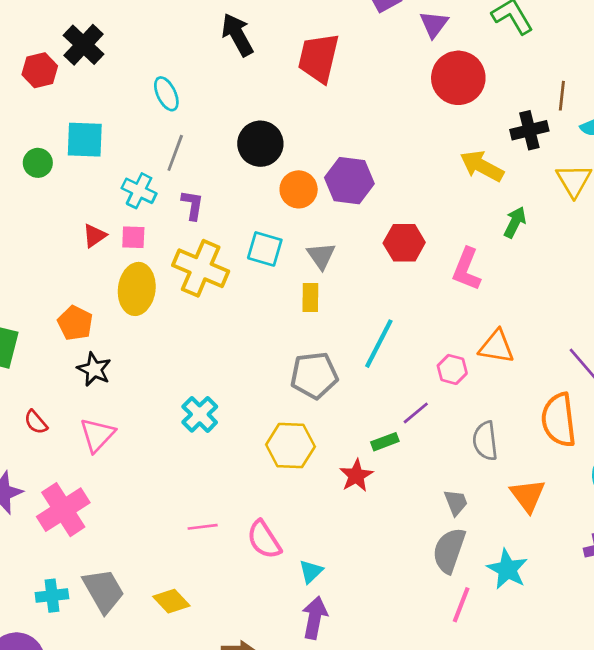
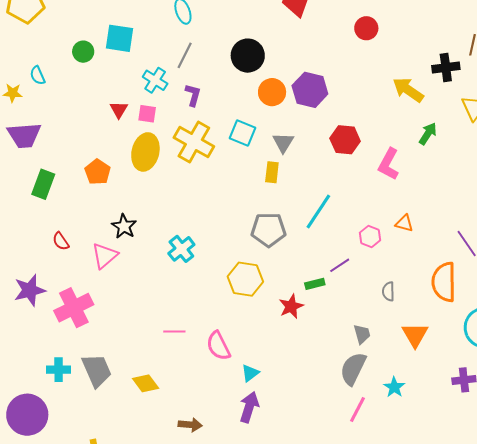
red circle: (458, 78) -> (366, 28), moved, size x0.6
red triangle: (94, 236) -> (119, 110), turned -30
orange triangle: (496, 347) -> (404, 223), size x0.7
black star: (94, 369) -> (124, 226), moved
gray semicircle: (485, 441) -> (388, 291), size x0.7
cyan star: (507, 569) -> (394, 387), size x0.7

